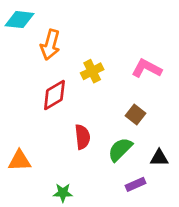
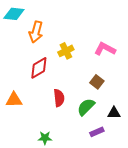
orange triangle: (20, 161) -> (14, 100), moved

